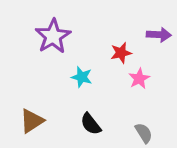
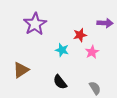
cyan star: (82, 77) -> (62, 50), moved
brown triangle: (32, 121) -> (21, 70), moved

